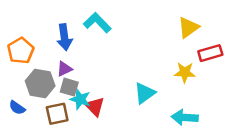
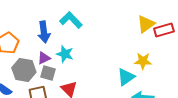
red rectangle: (210, 53) -> (164, 30), moved
cyan triangle: (145, 93) -> (126, 77), moved
cyan star: (80, 99) -> (65, 54), moved

